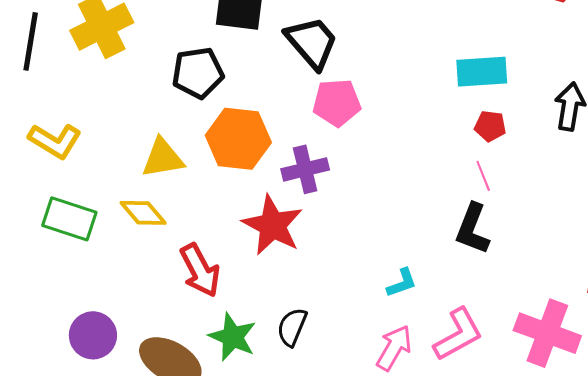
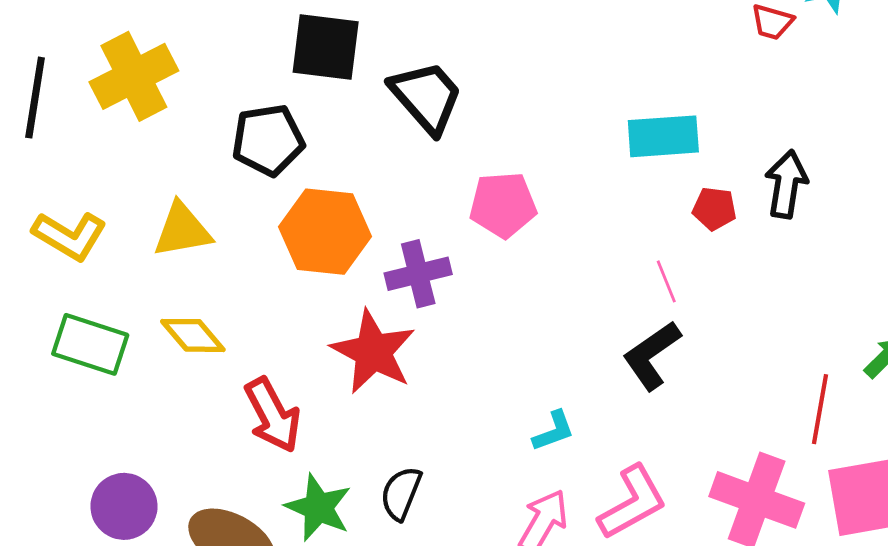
pink pentagon: (337, 103) -> (503, 205), moved
red pentagon: (490, 126) -> (714, 209), moved
yellow triangle: (163, 158) -> (182, 230), moved
black L-shape: (473, 229) -> (652, 355), turned 34

